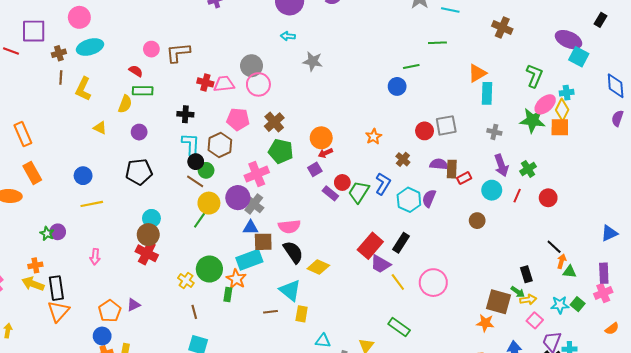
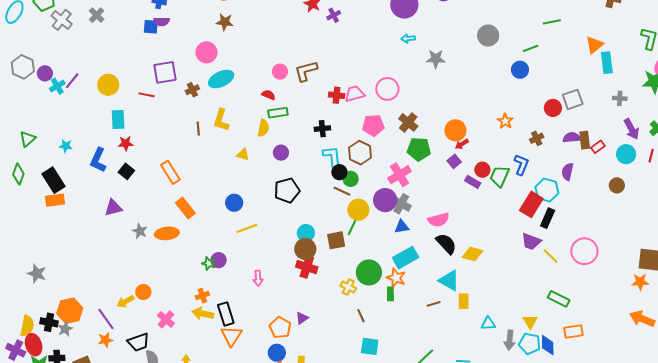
gray circle: (252, 66) -> (488, 35), moved
brown line: (61, 78) -> (198, 129), moved
brown cross: (403, 159) -> (537, 138), turned 32
cyan hexagon: (409, 200) -> (547, 190), moved
brown square: (263, 242) -> (336, 240), moved
red rectangle: (370, 246) -> (531, 204), moved

